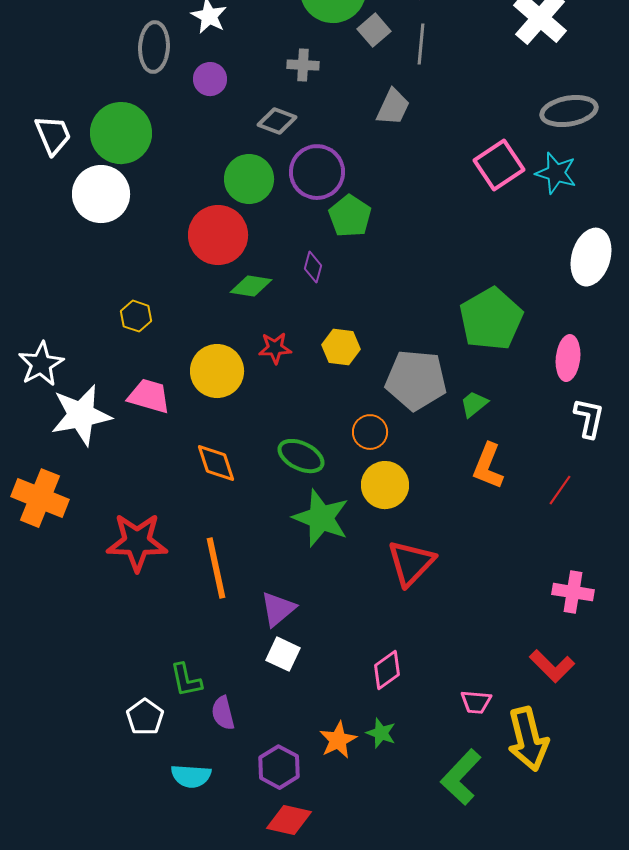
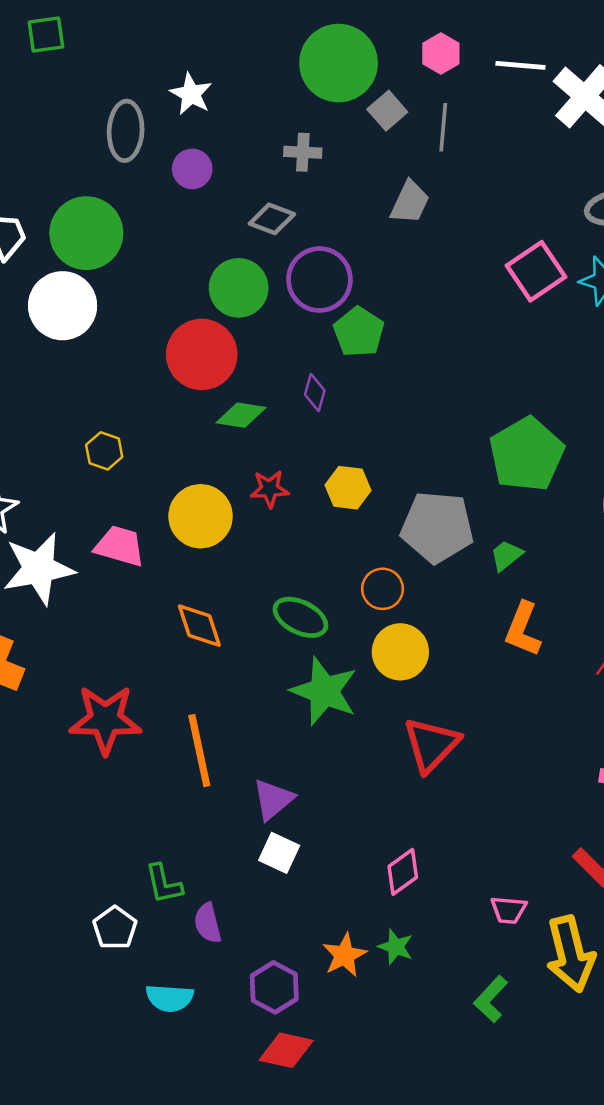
green L-shape: (461, 777) -> (491, 999), size x0.7

